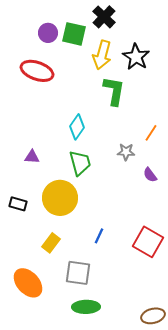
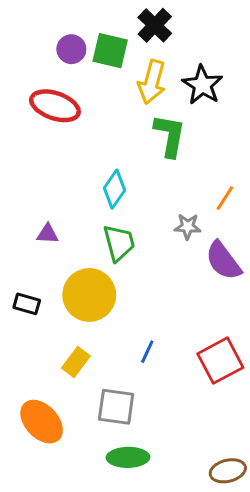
purple semicircle: (150, 175) -> (223, 261), size x1.8
red square: (148, 242) -> (220, 361), turned 32

